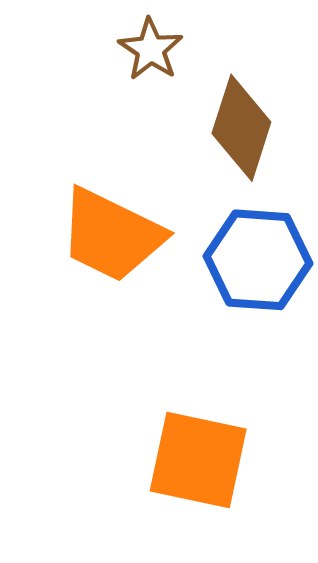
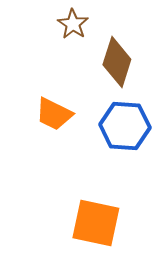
orange trapezoid: (111, 235) -> (54, 114), size x0.7

